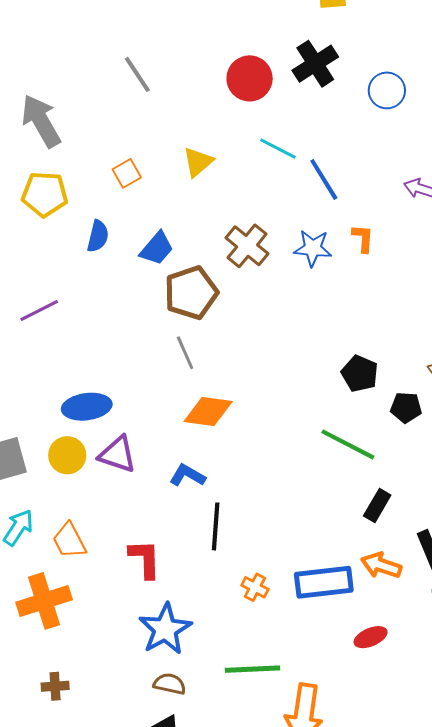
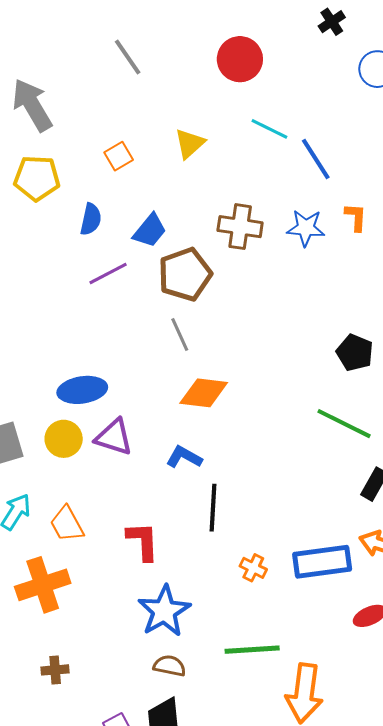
black cross: (315, 64) -> (332, 22), moved, size x0.6
brown cross: (247, 246) -> (240, 227), turned -30
purple line: (39, 311) -> (108, 273), moved

